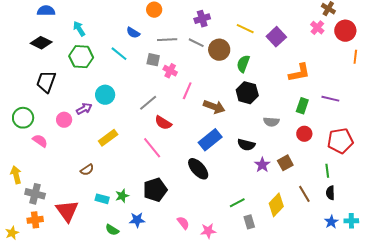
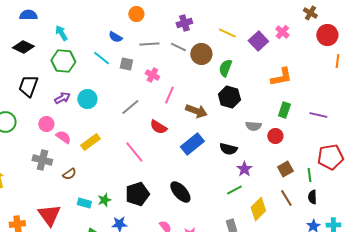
pink cross: (317, 28) -> (282, 32), moved
gray square: (153, 60) -> (126, 64), moved
purple line: (330, 99) -> (318, 115), moved
purple arrow: (84, 109) -> (62, 98), moved
red semicircle: (163, 123) -> (158, 127), moved
red circle: (304, 134) -> (275, 136), moved
pink semicircle: (40, 141) -> (63, 137), moved
red pentagon: (340, 141) -> (330, 157), moved
brown square: (285, 163) -> (285, 169), moved
black ellipse: (198, 169) -> (180, 192), moved
gray cross: (35, 194) -> (42, 160), moved
green line: (237, 203) -> (234, 190), moved

